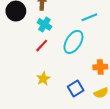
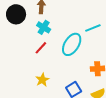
cyan line: (89, 17) -> (93, 28), moved

